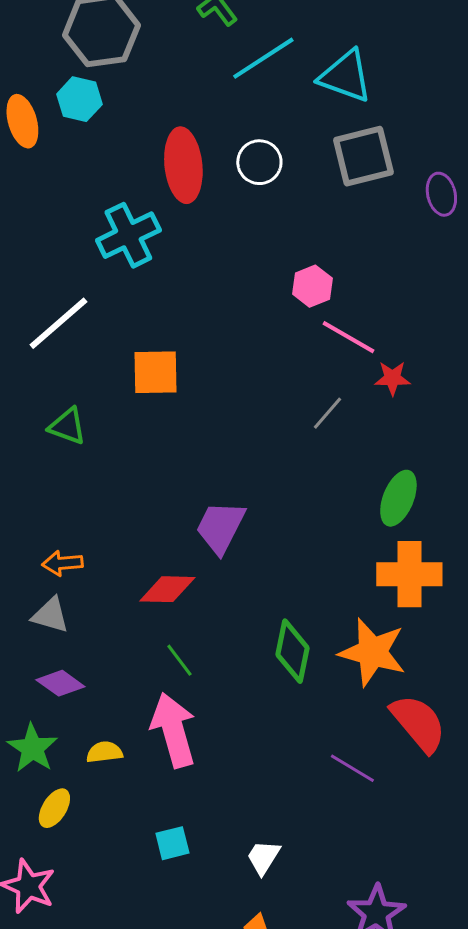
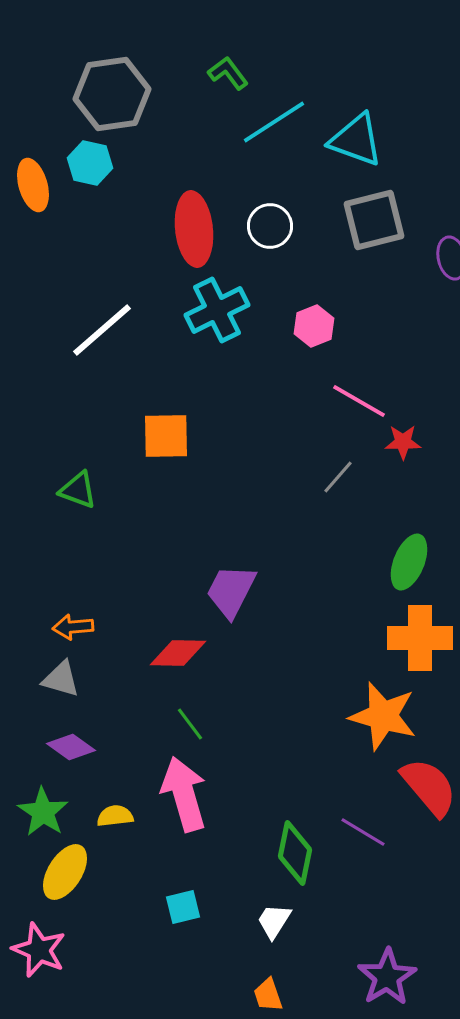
cyan cross: (128, 235) -> (217, 310), moved
pink hexagon: (312, 286) -> (314, 326), moved
white line: (58, 323) -> (102, 330), moved
green diamond: (292, 651) -> (295, 853), moved
yellow ellipse: (54, 808) -> (65, 872), size x1.4

